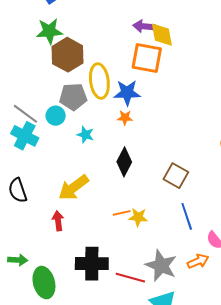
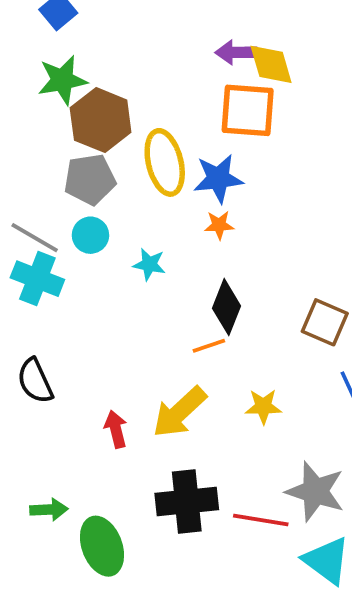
gray pentagon: (73, 97) -> (90, 179), moved
yellow arrow: (73, 188) -> (179, 412), moved
orange line: (122, 213) -> (209, 346), moved

